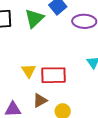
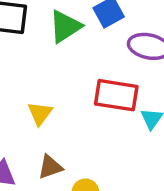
red rectangle: (54, 75) -> (116, 95), moved

